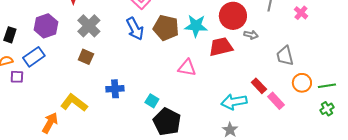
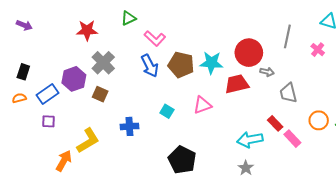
purple hexagon: (46, 26) -> (74, 79), moved
gray trapezoid: (285, 56) -> (288, 93), moved
pink triangle: (187, 68) -> (202, 105), turned -30
purple square: (17, 77) -> (49, 121), moved
cyan square: (152, 101) -> (167, 111), moved
yellow L-shape: (74, 103) -> (88, 141), turned 112

